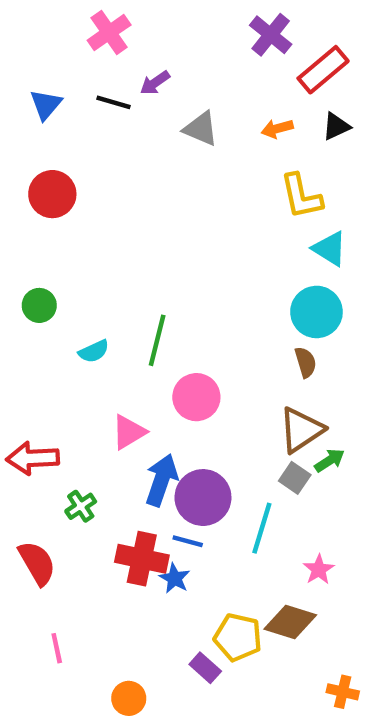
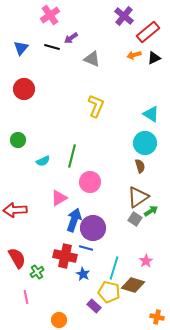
orange arrow: (277, 129) -> (134, 55), moved
yellow L-shape: (301, 196) -> (96, 106), moved, turned -145
green cross: (81, 506) -> (37, 272), moved
cyan line: (262, 528) -> (114, 268), moved
blue star: (175, 578) -> (83, 274), moved

